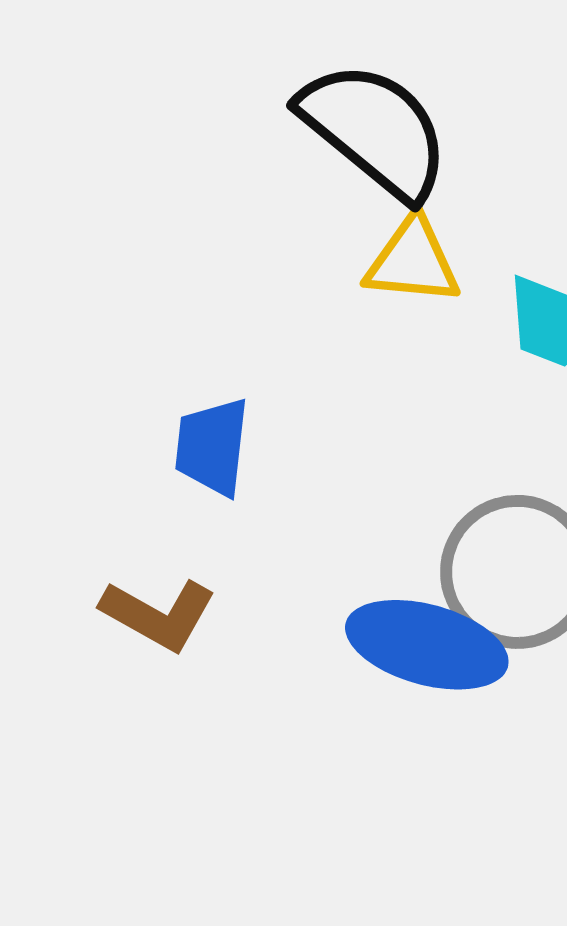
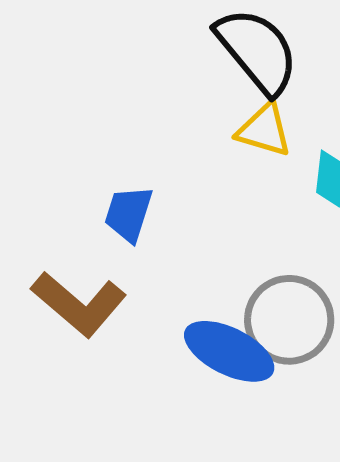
brown L-shape: (159, 615) -> (79, 304), size x1.4

